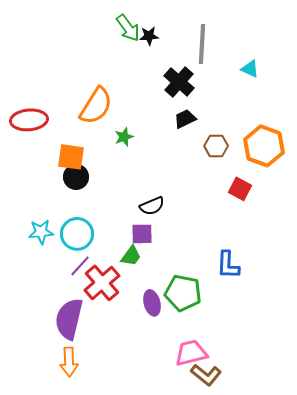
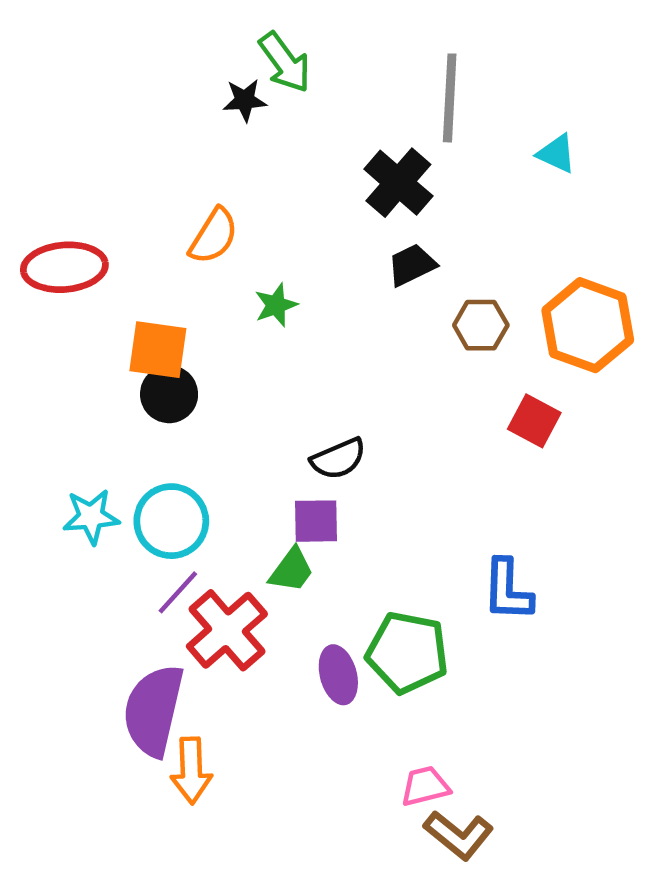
black star: (149, 36) -> (245, 100), moved
orange semicircle: (96, 106) -> (214, 236), size x0.7
pink trapezoid: (191, 353) -> (425, 786), size x0.7
orange arrow: (69, 362) -> (191, 771), moved

